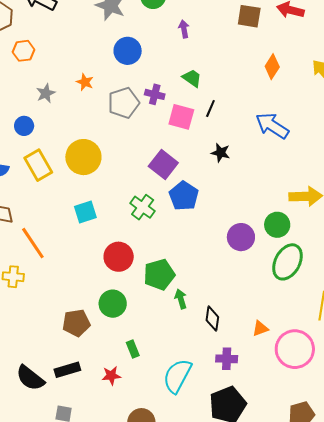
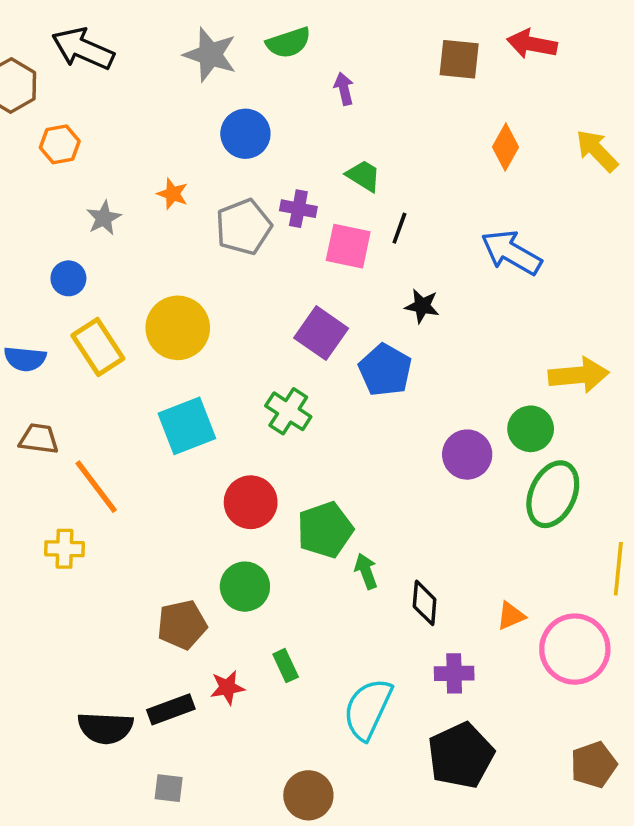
blue pentagon: (184, 196) -> (385, 370), moved
cyan square: (85, 212) -> (187, 426), size x1.4
red star: (111, 376) -> (227, 687), moved
black semicircle: (30, 378) -> (105, 728), turned -32

